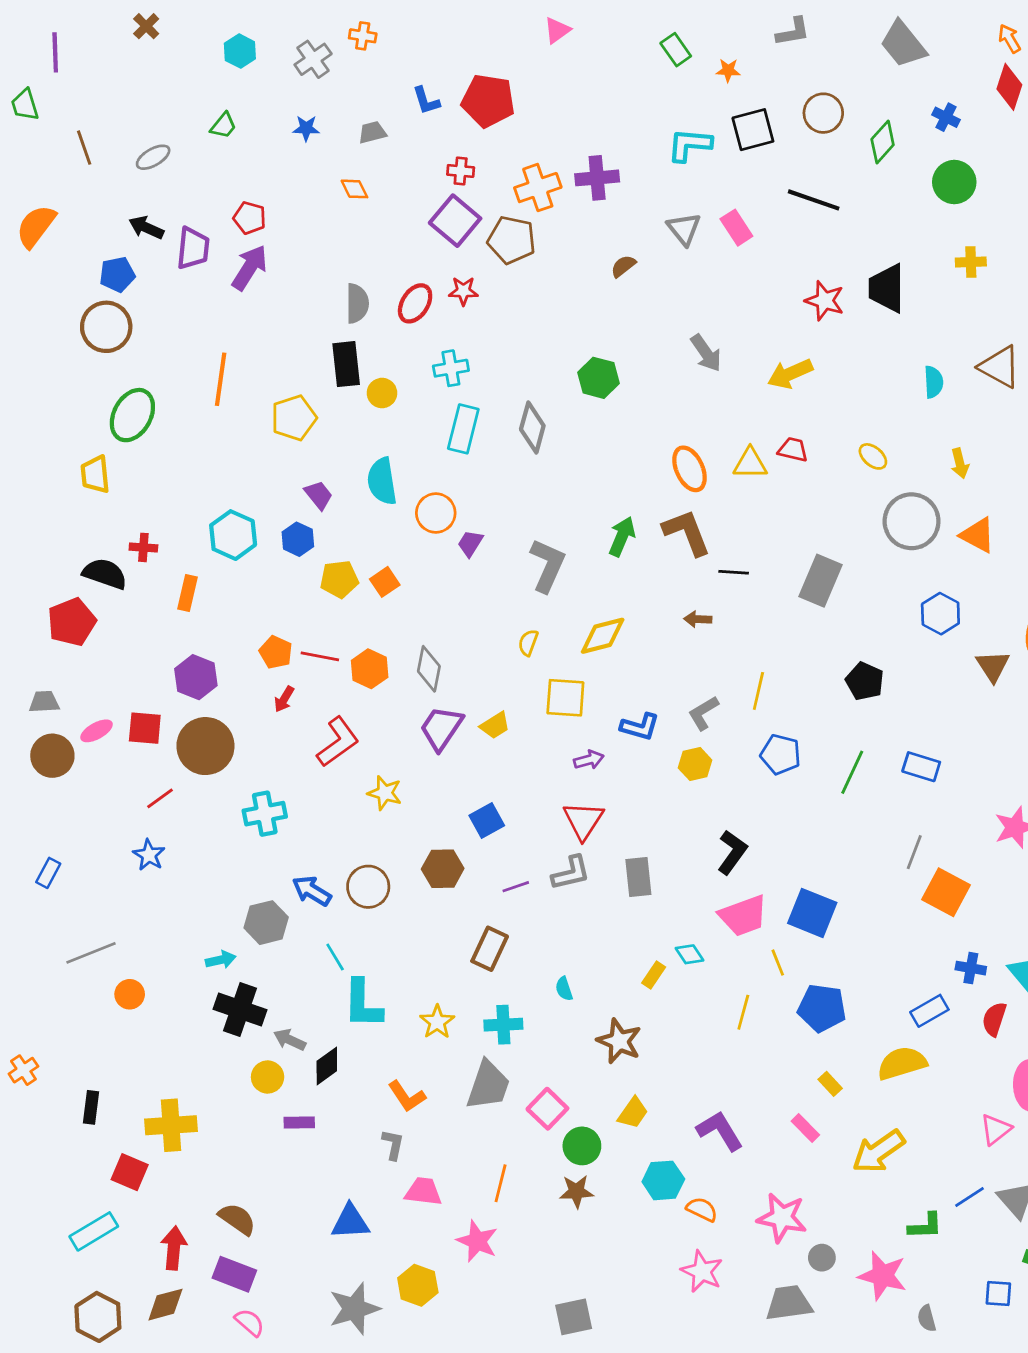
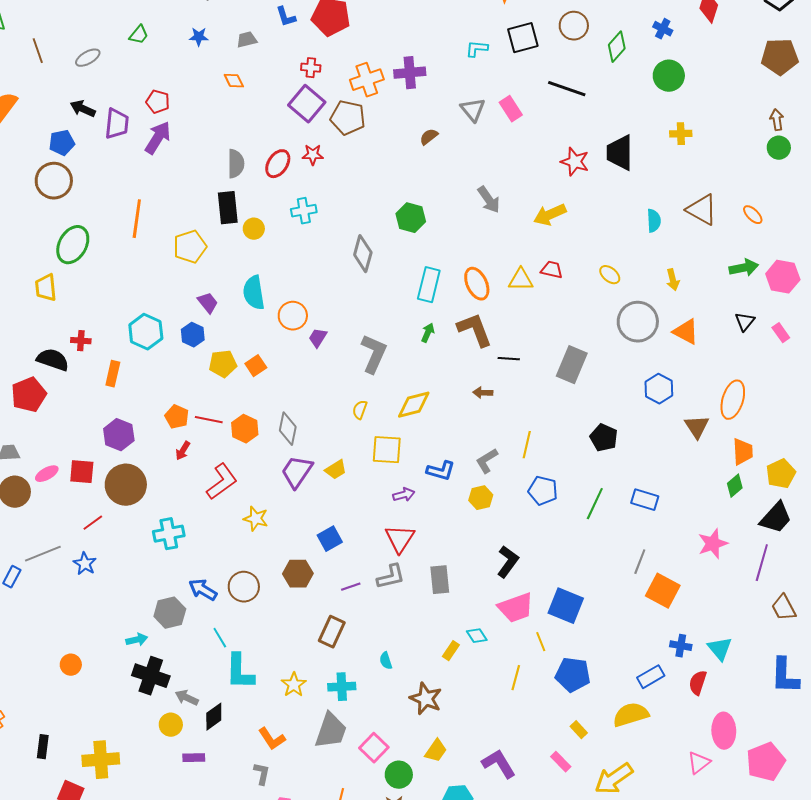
cyan L-shape: (690, 145) -> (477, 49), size x0.7
cyan rectangle: (463, 429) -> (429, 285), moved
green arrow: (622, 536) -> (428, 333), size x0.7
gray line: (91, 953) -> (43, 554), moved

